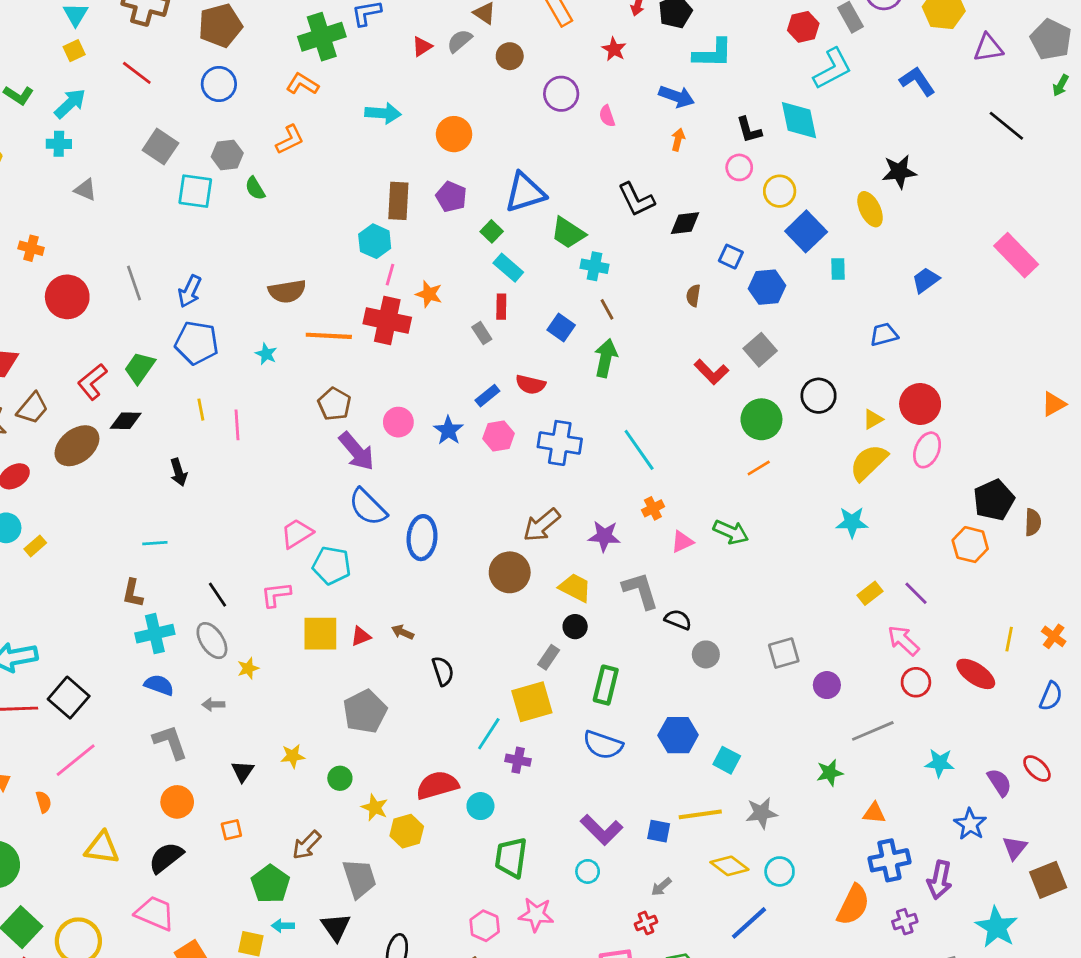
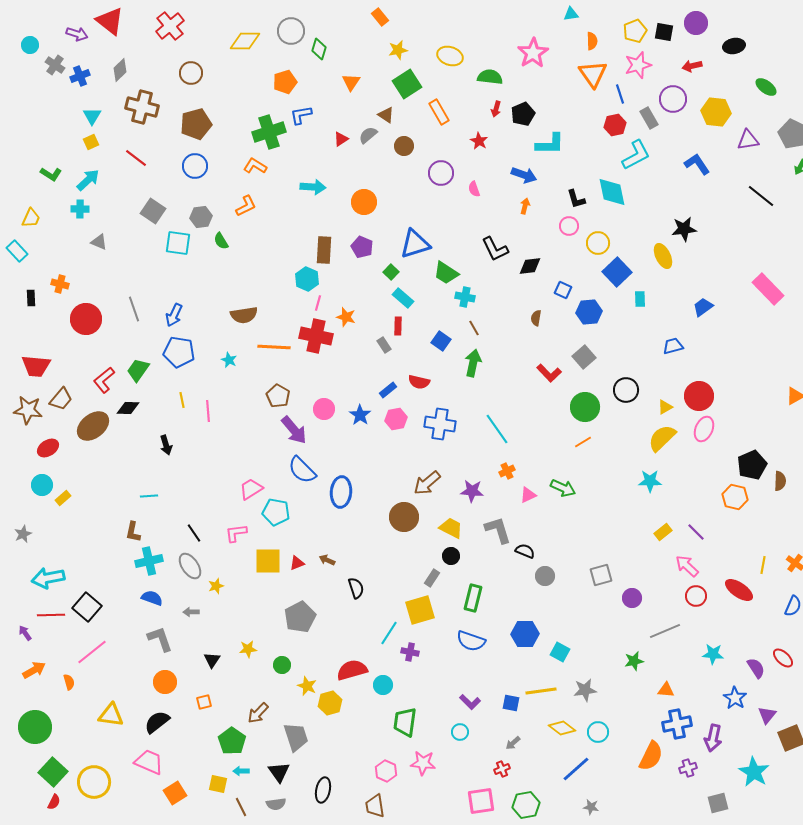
purple L-shape: (601, 830) -> (470, 702), size x0.7

